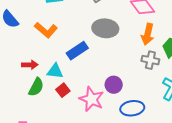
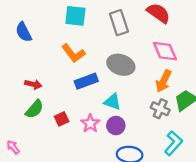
orange L-shape: (46, 30) -> (73, 53), moved
cyan triangle: (55, 71) -> (112, 102), moved
pink star: (91, 99) -> (90, 123), moved, size x0.7

